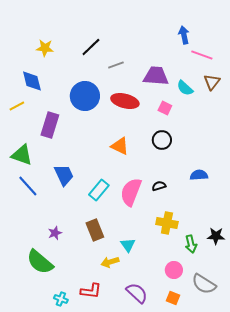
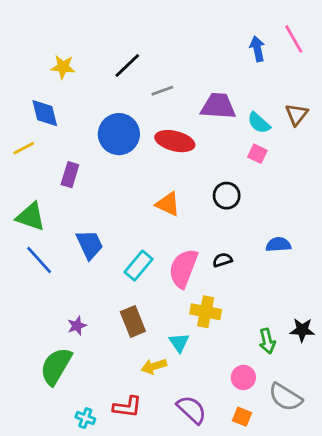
pink line: (202, 55) -> (294, 39), moved, turned 40
pink square: (165, 108) -> (257, 154), moved
purple rectangle: (50, 125) -> (70, 175), size x0.7
yellow cross: (167, 223) -> (206, 312), moved
green semicircle: (40, 262) -> (56, 366), turned 80

